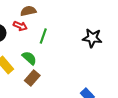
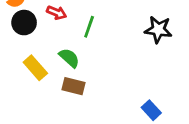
brown rectangle: (32, 78) -> (73, 86), turned 63

